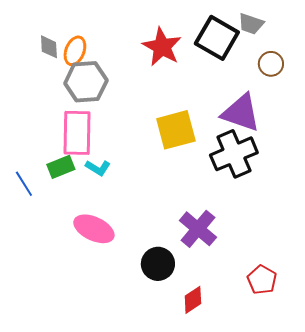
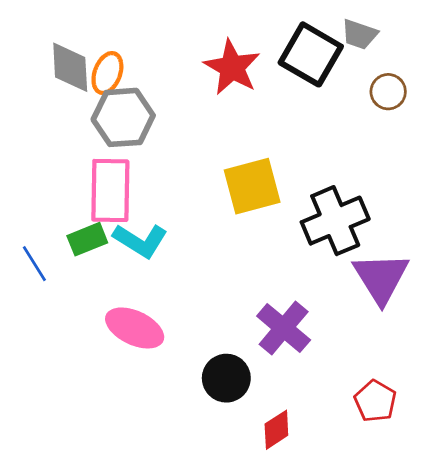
gray diamond: (49, 47) -> (70, 67), size x1.5
purple triangle: (241, 113) -> (381, 278), moved, turned 39
cyan L-shape: (98, 168) -> (140, 241), size x1.5

